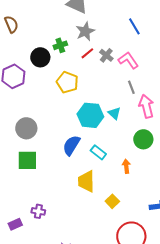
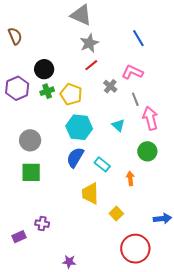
green cross: (60, 45) -> (47, 91), moved
gray cross: (106, 55) -> (110, 86), moved
pink L-shape: (128, 60) -> (132, 72), turned -30
cyan hexagon: (90, 115) -> (79, 127), moved

